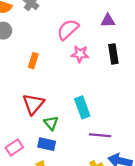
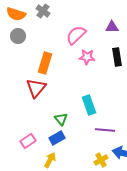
orange rectangle: (33, 61) -> (45, 63), size x1.5
red triangle: (33, 104) -> (36, 88), moved
blue rectangle: (47, 144) -> (57, 138), turned -42

